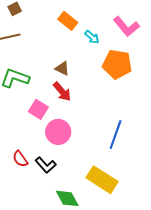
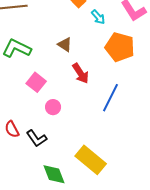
red arrow: (62, 92) -> (81, 73), moved
pink circle: (58, 132) -> (53, 107), size x0.6
blue line: (116, 135) -> (110, 98), moved

